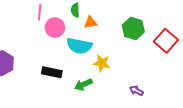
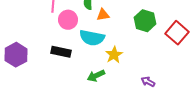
yellow star: (102, 63) -> (114, 55), turned 30
black rectangle: (52, 72) -> (61, 52), moved

